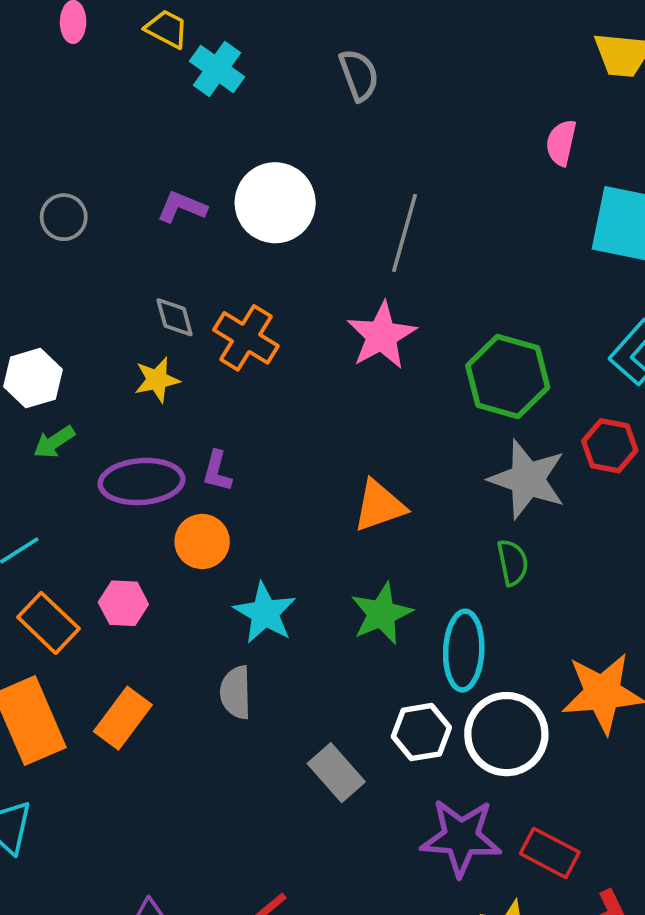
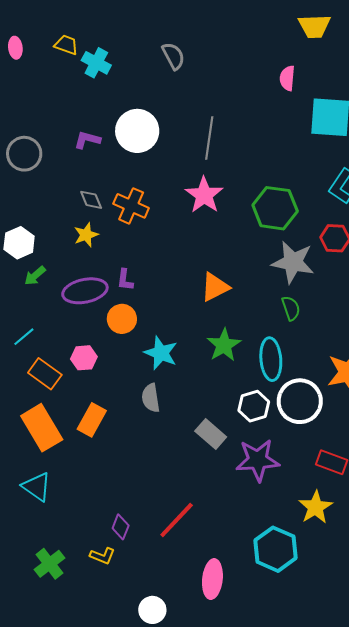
gray circle: (64, 217) -> (24, 154), size x1.4
purple star: (461, 837) -> (258, 460), moved

